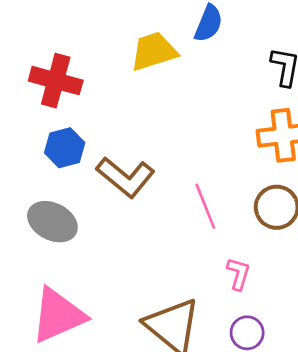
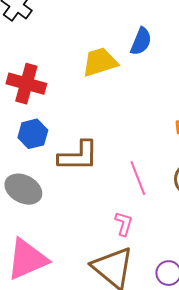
brown L-shape: (126, 177) -> (78, 156), turned -39
pink L-shape: (238, 274) -> (124, 224), moved

